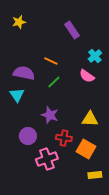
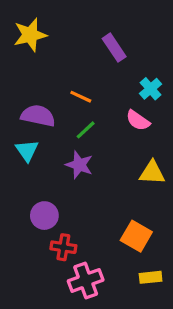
yellow star: (19, 22) -> (30, 35), size x1.5
purple star: (50, 115) -> (79, 165), moved
yellow triangle: (90, 119) -> (152, 173), moved
red cross: (64, 138) -> (63, 247), moved
pink cross: (47, 159) -> (86, 280), moved

